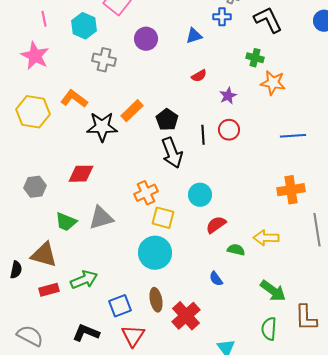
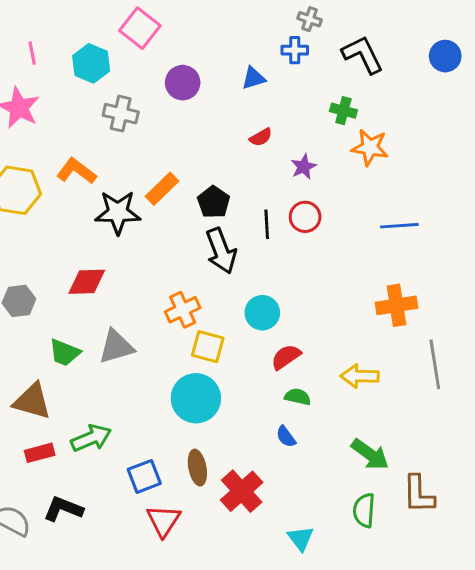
green semicircle: (236, 250) -> (298, 397), moved
black L-shape: (86, 333) -> (63, 509), moved

